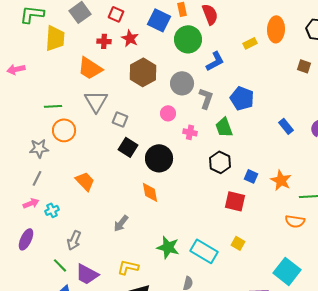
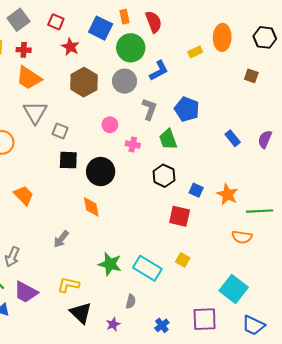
red cross: (104, 41) -> (24, 50), moved
gray circle: (182, 83) -> (124, 81), moved
black square: (128, 147) -> (68, 160), turned -30

